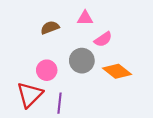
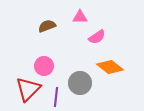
gray circle: (82, 61) -> (80, 83), moved

